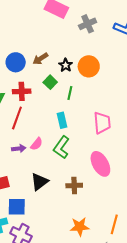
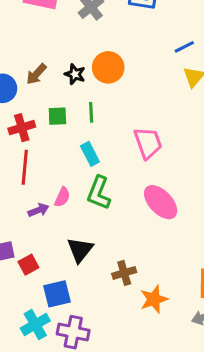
green square: (50, 82) -> (57, 116), moved, turned -32
brown cross: (74, 186) -> (124, 273), moved

